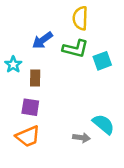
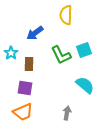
green L-shape: (75, 49) -> (61, 55), moved, turned 50
cyan semicircle: (103, 124) -> (85, 85), moved
gray arrow: (82, 138) -> (67, 113), turned -88

